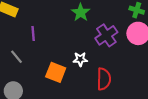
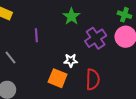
purple line: (33, 33) -> (36, 35), moved
orange square: (56, 72) -> (58, 78), moved

